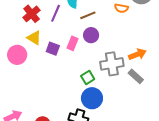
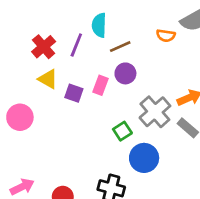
pink circle: (17, 55) -> (20, 117), moved
gray cross: (112, 64) -> (155, 112), turned -30
blue circle: (92, 98) -> (144, 158), moved

